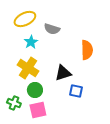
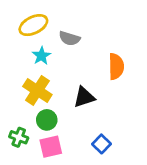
blue square: (76, 91) -> (102, 144), moved, turned 32

